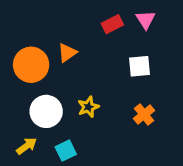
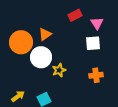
pink triangle: (146, 20) -> (97, 23), moved
white circle: (46, 111) -> (41, 57), moved
orange cross: (144, 114) -> (96, 75), turned 32

